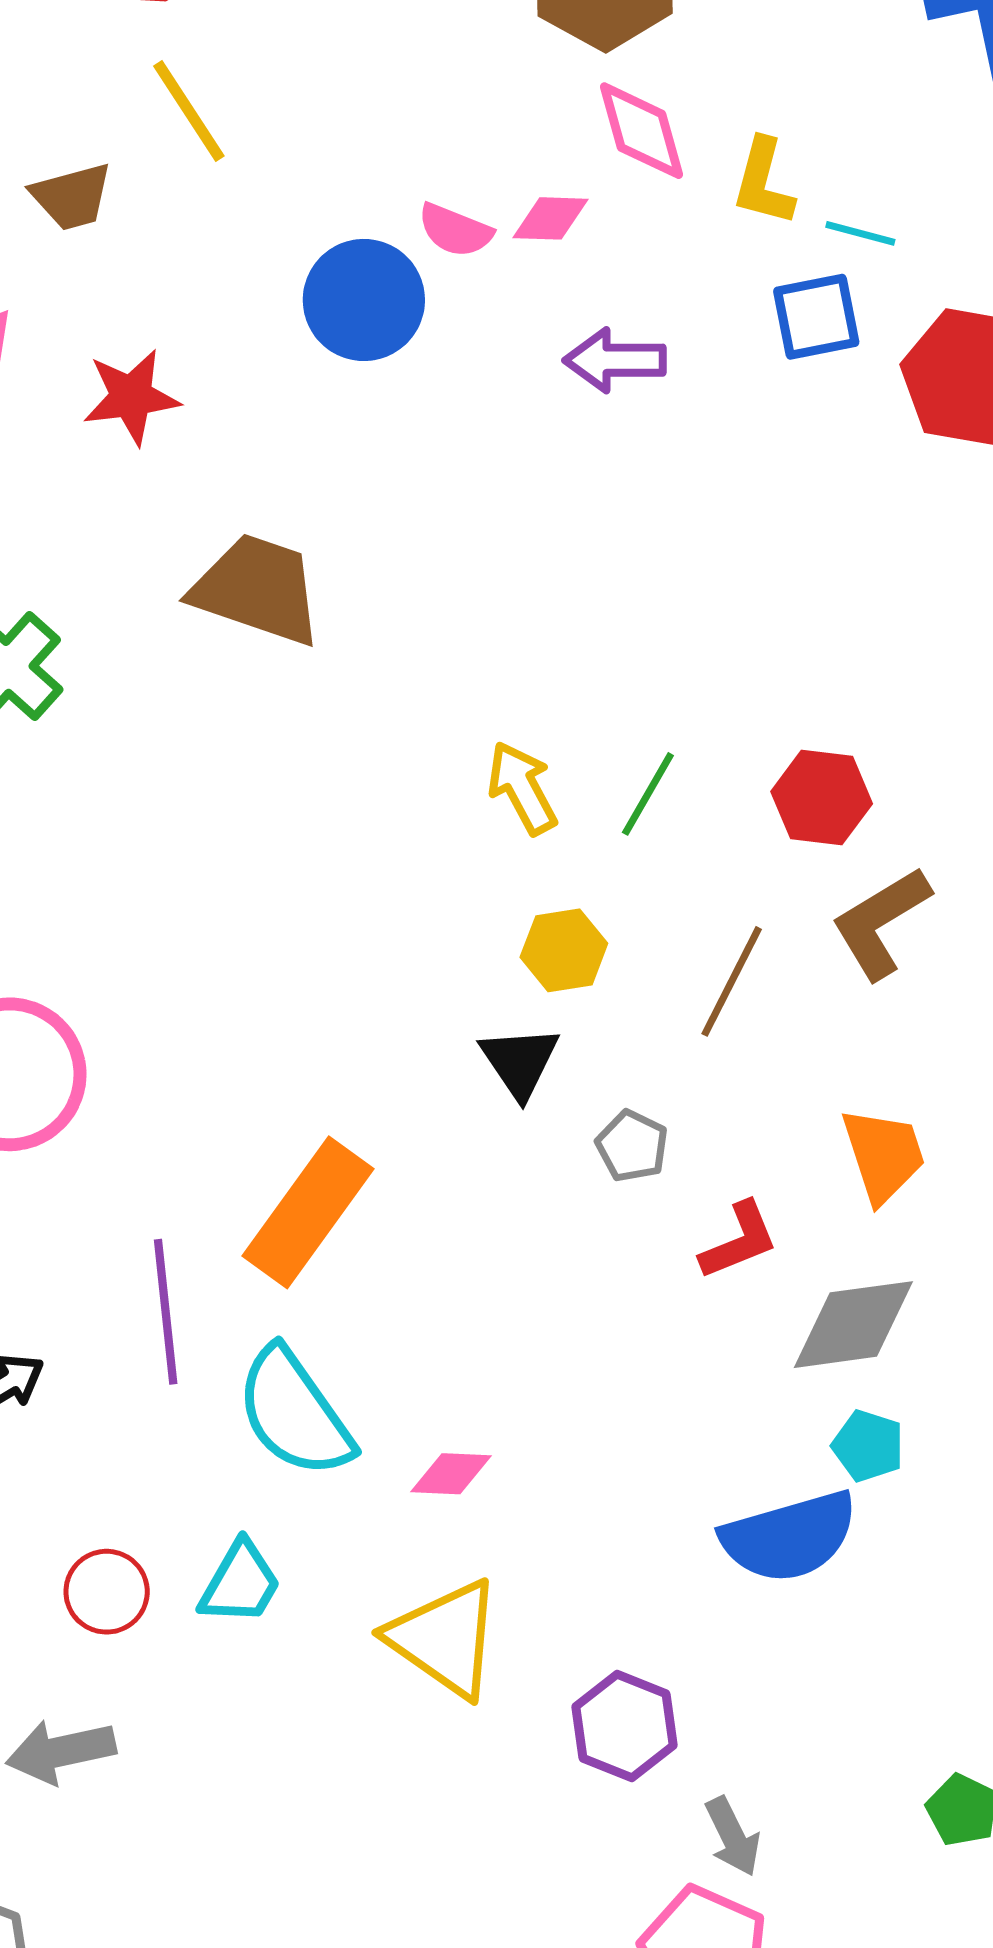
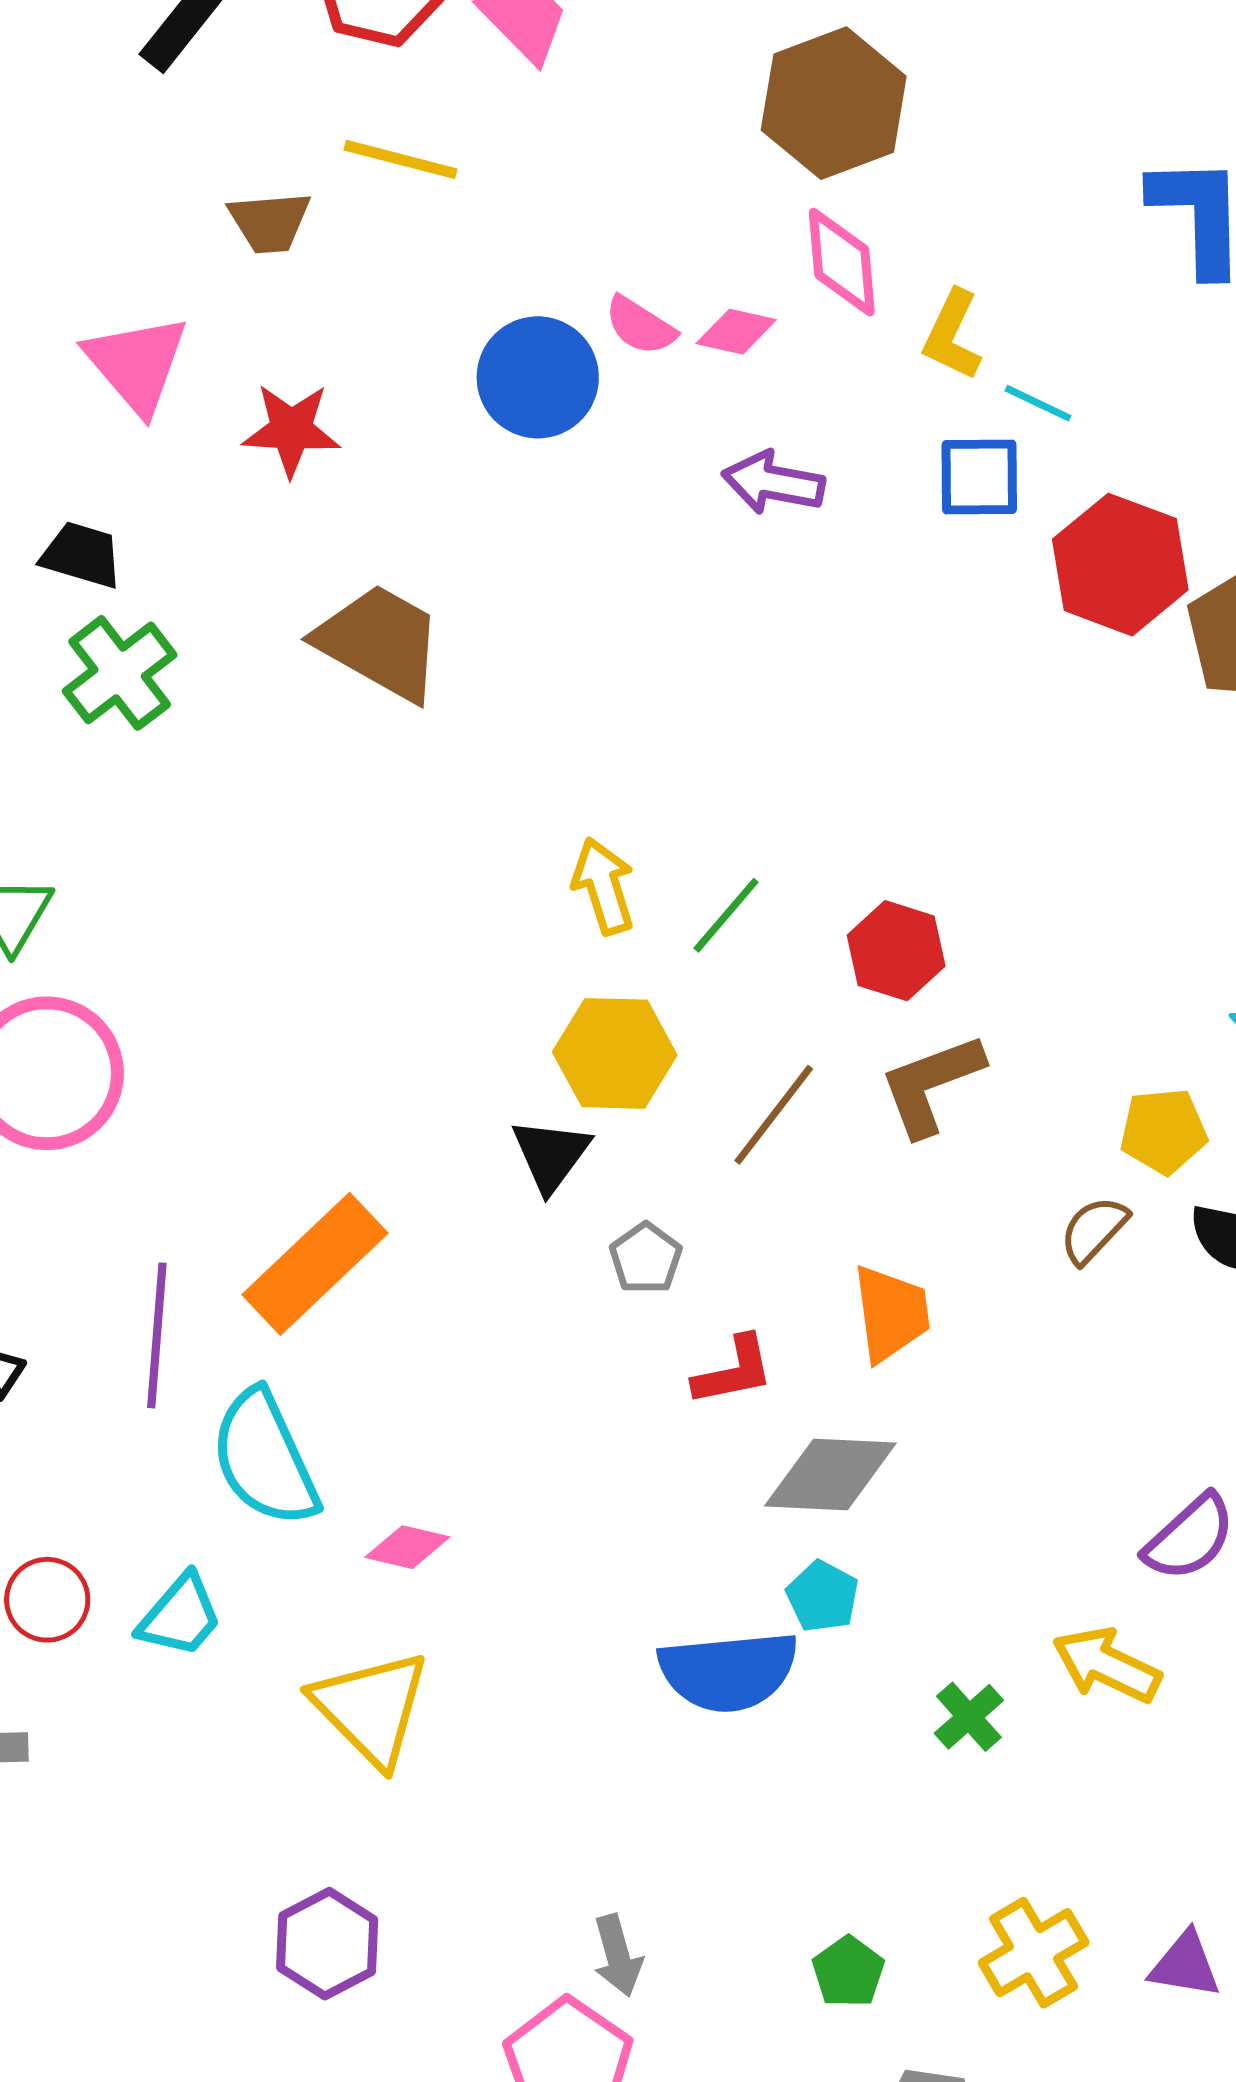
yellow line: (189, 111) -> (401, 159), turned -53
yellow hexagon: (564, 950) -> (615, 1053), size x1.4
purple hexagon: (625, 1726) -> (327, 1944), moved

